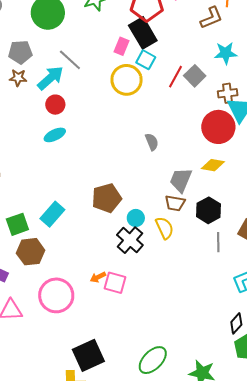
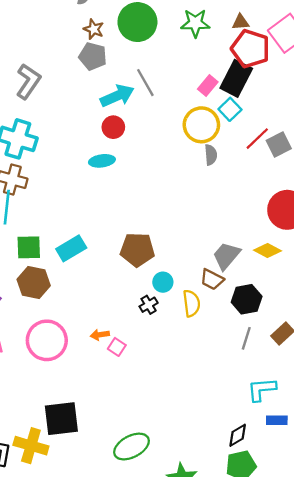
black rectangle: (143, 33) -> (236, 78), turned 40
brown star: (18, 78) -> (94, 29), moved
gray semicircle: (152, 142) -> (211, 155), moved
black cross: (130, 240) -> (149, 305), size x0.6
pink square: (115, 283) -> (117, 347), size x0.7

